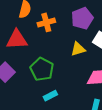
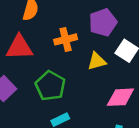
orange cross: (46, 22) -> (66, 39), moved

